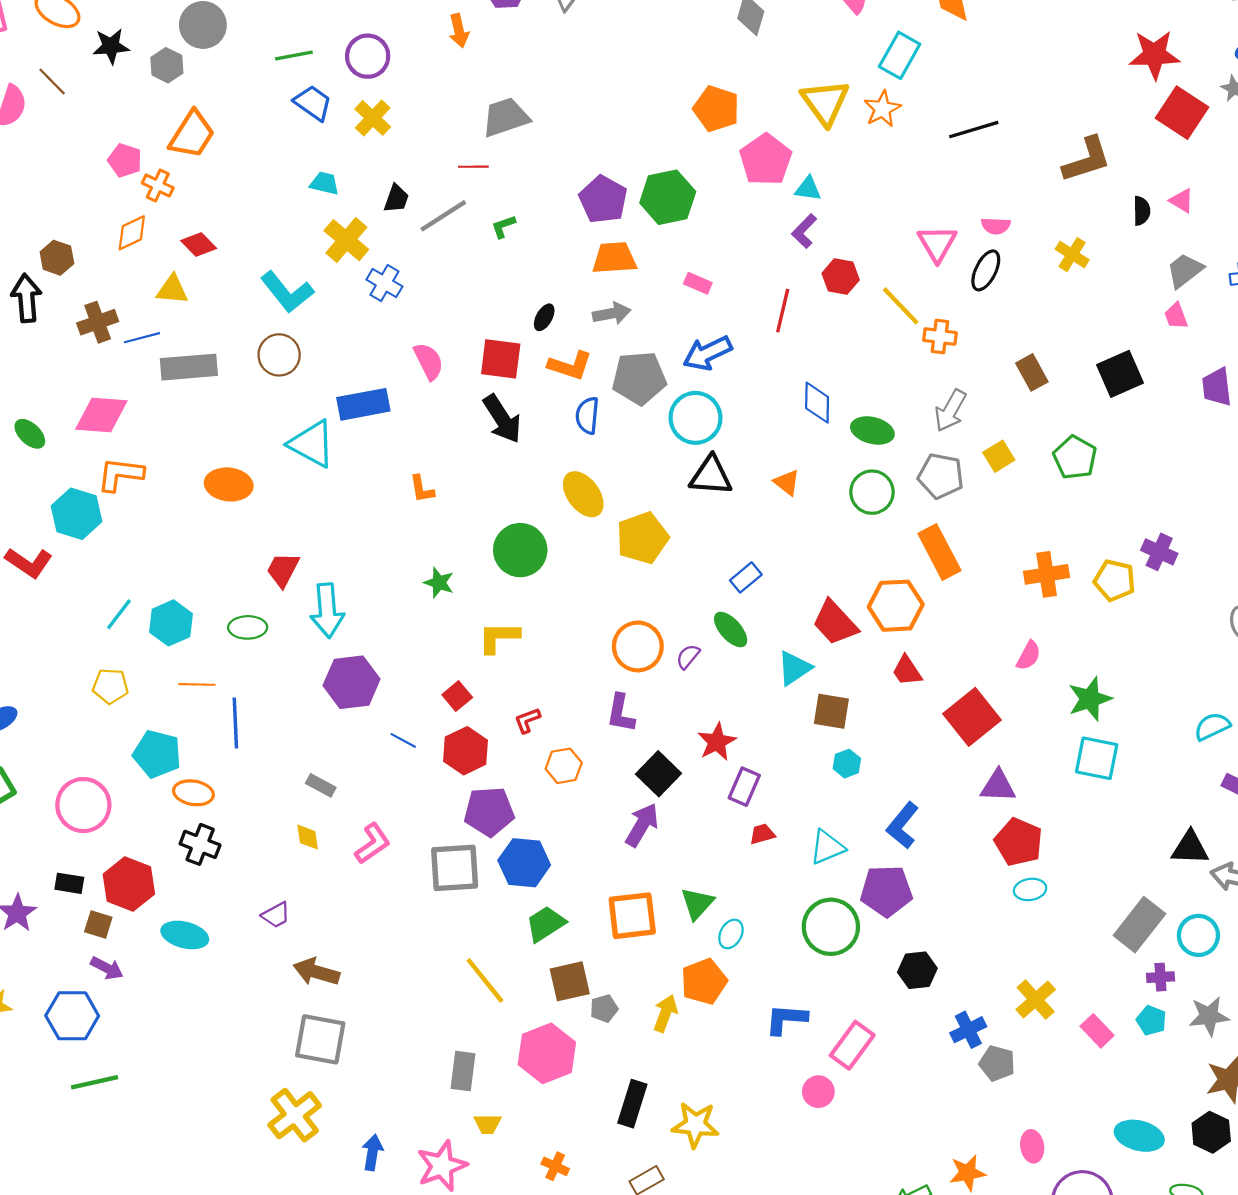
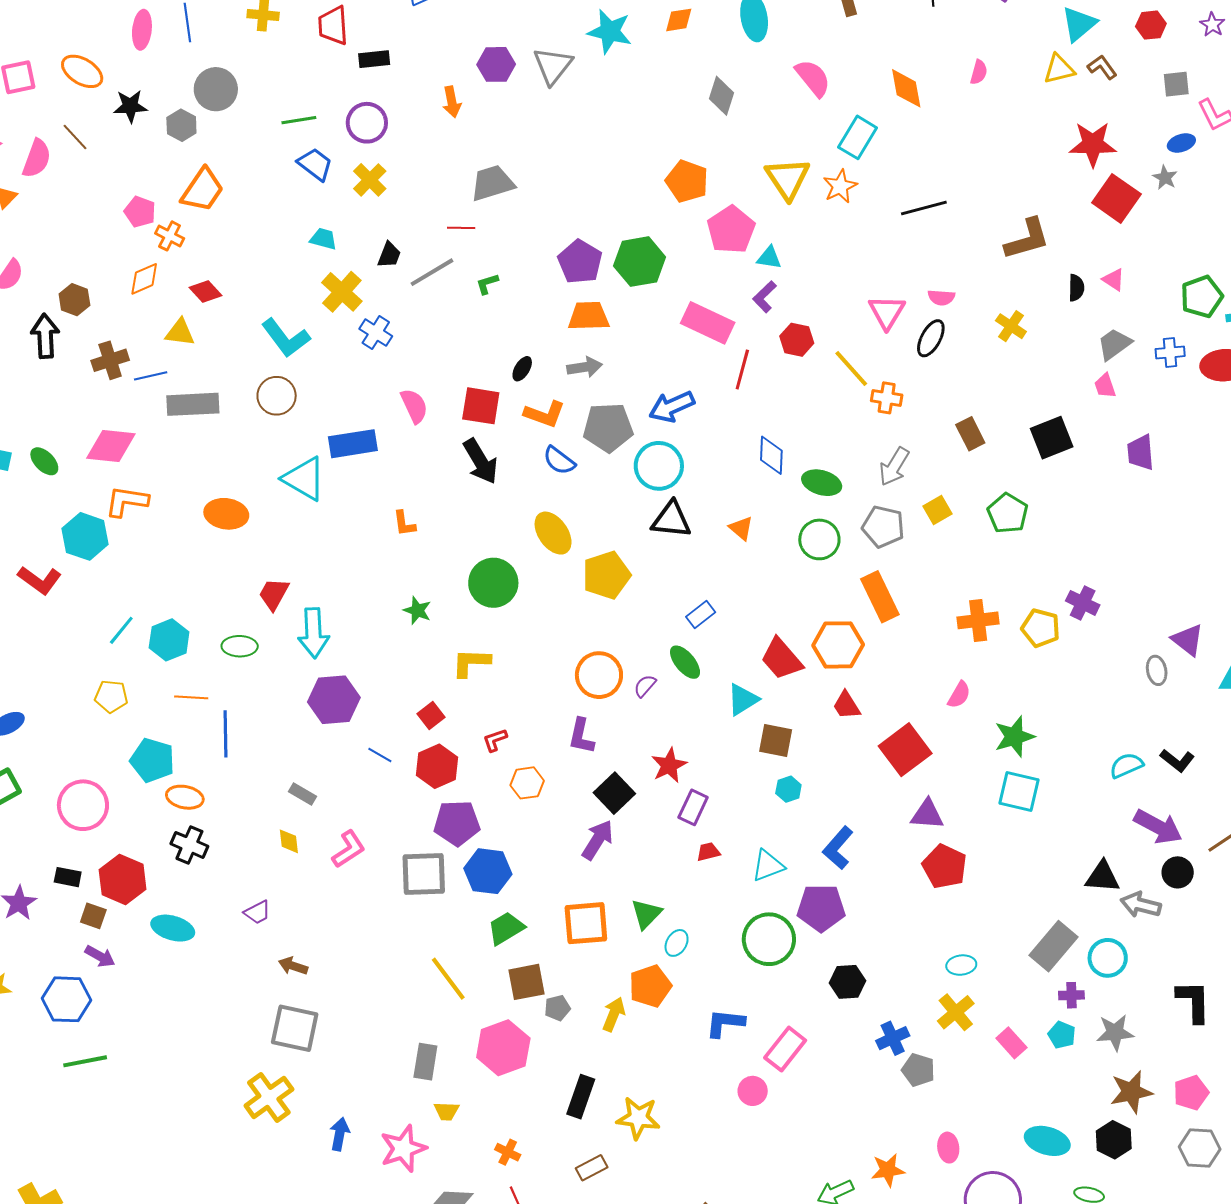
pink rectangle: (698, 283) -> (708, 323), moved, size x2.0
blue semicircle: (587, 415) -> (559, 461), turned -60
cyan ellipse: (1030, 889) -> (961, 965), moved
brown arrow: (316, 972) -> (293, 966), size x0.7

